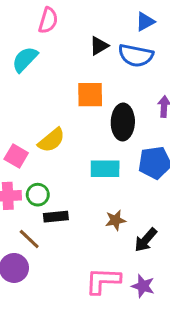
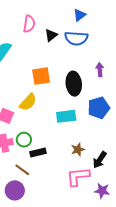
pink semicircle: (48, 20) -> (29, 24), moved
orange square: (90, 95) -> (41, 76), moved
pink L-shape: (103, 281) -> (78, 177), moved

